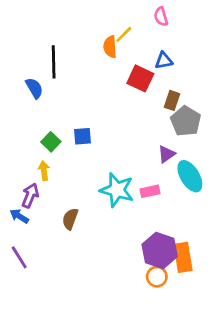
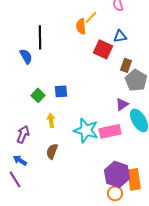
yellow arrow: (44, 171) -> (51, 120), moved
pink rectangle: (150, 191) -> (110, 131), size x1.5
blue arrow: (19, 216) -> (20, 160), moved

